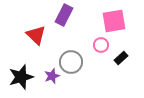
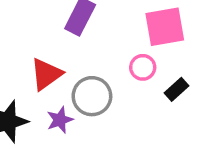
red triangle: (36, 35) -> (46, 74), moved, turned 40

